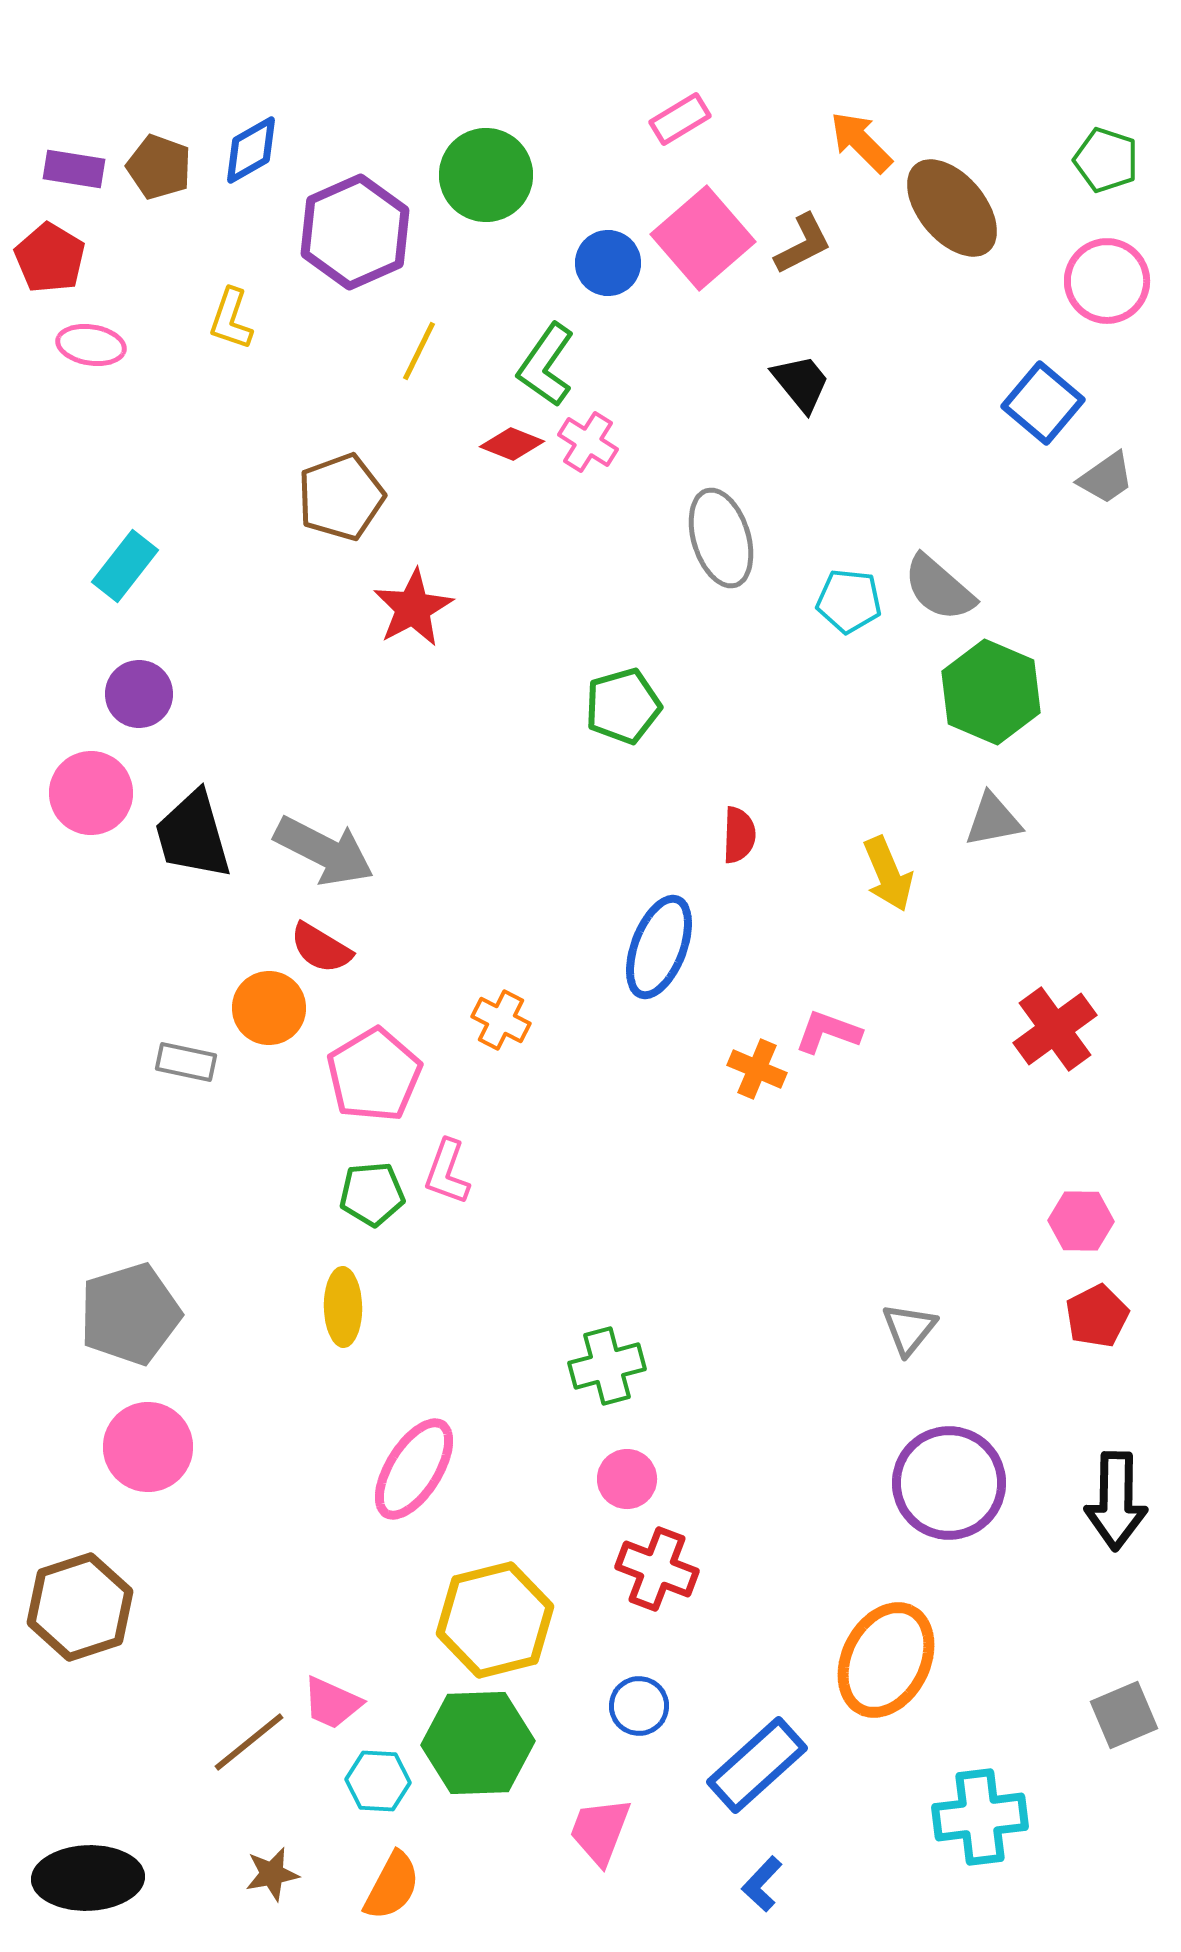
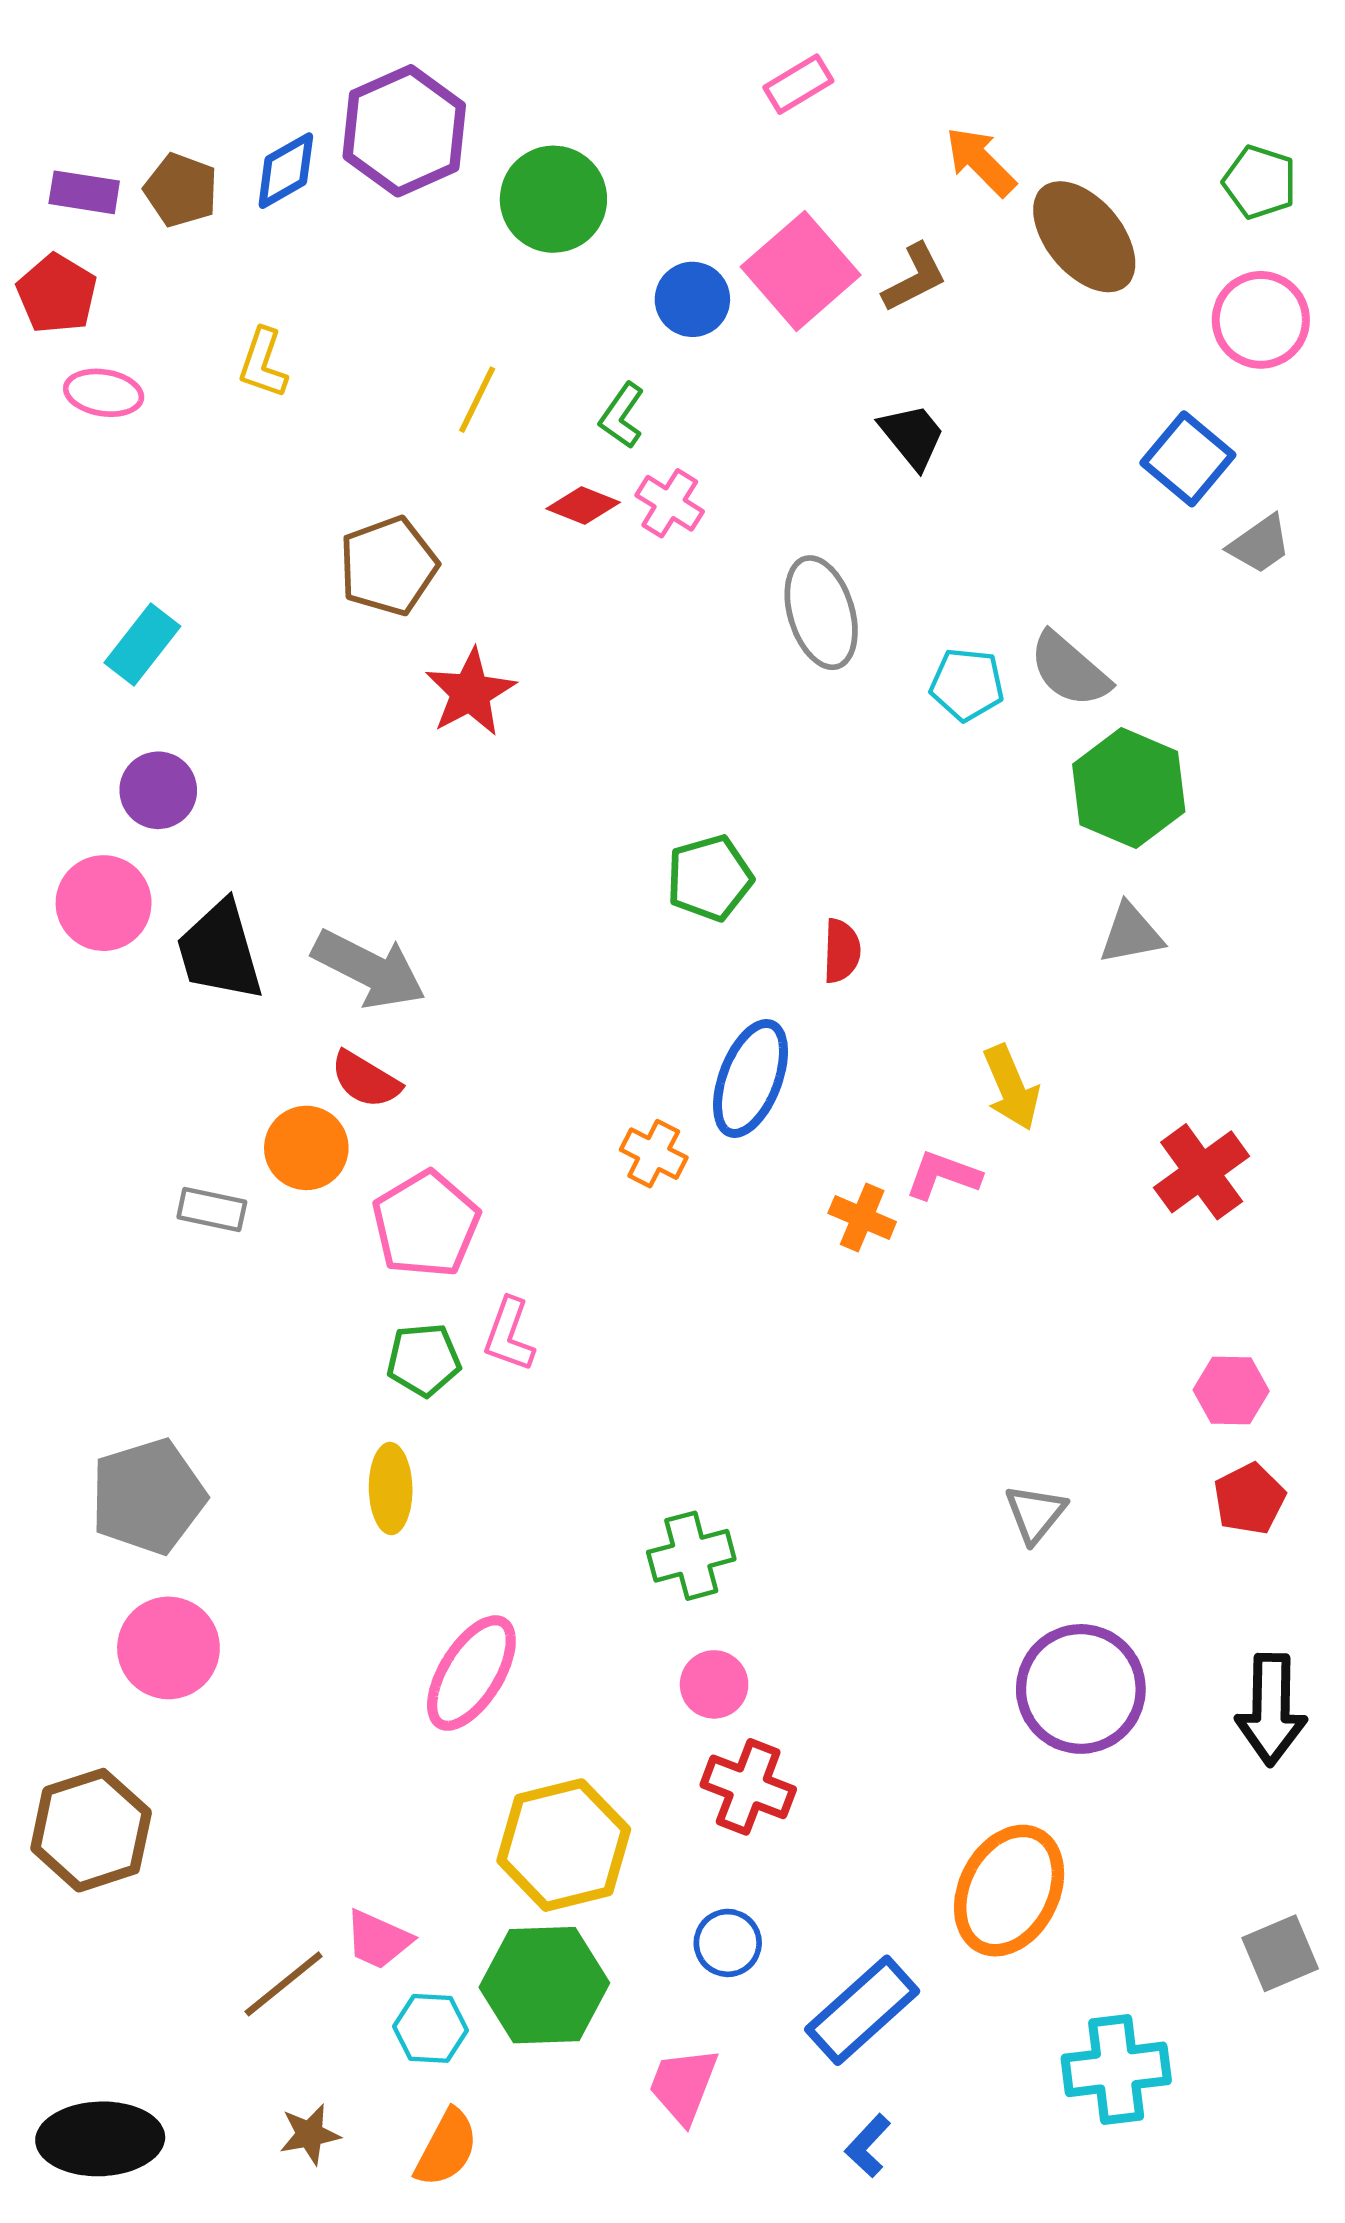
pink rectangle: (680, 119) -> (798, 84), moved
purple hexagon: (355, 232) -> (404, 131), moved
green L-shape: (546, 365) -> (622, 416), size x0.7
green pentagon: (623, 706) -> (710, 878), moved
yellow arrow: (888, 874) -> (1011, 1088), moved
orange cross: (501, 1020) -> (654, 1154), moved

